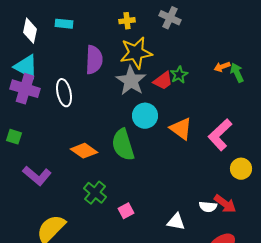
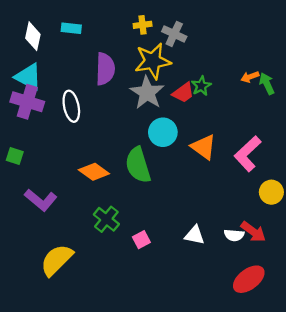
gray cross: (170, 18) -> (174, 34), moved
white triangle: (176, 222) -> (195, 235), moved

